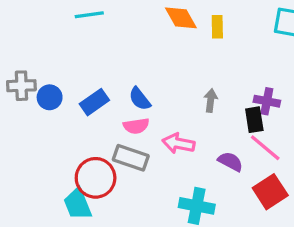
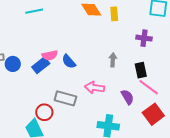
purple cross: (267, 101) -> (144, 38), moved
pink semicircle: (136, 126) -> (50, 55), moved
purple semicircle: (230, 162) -> (127, 97), turned 35
red circle: (96, 178) -> (44, 112), size x0.7

